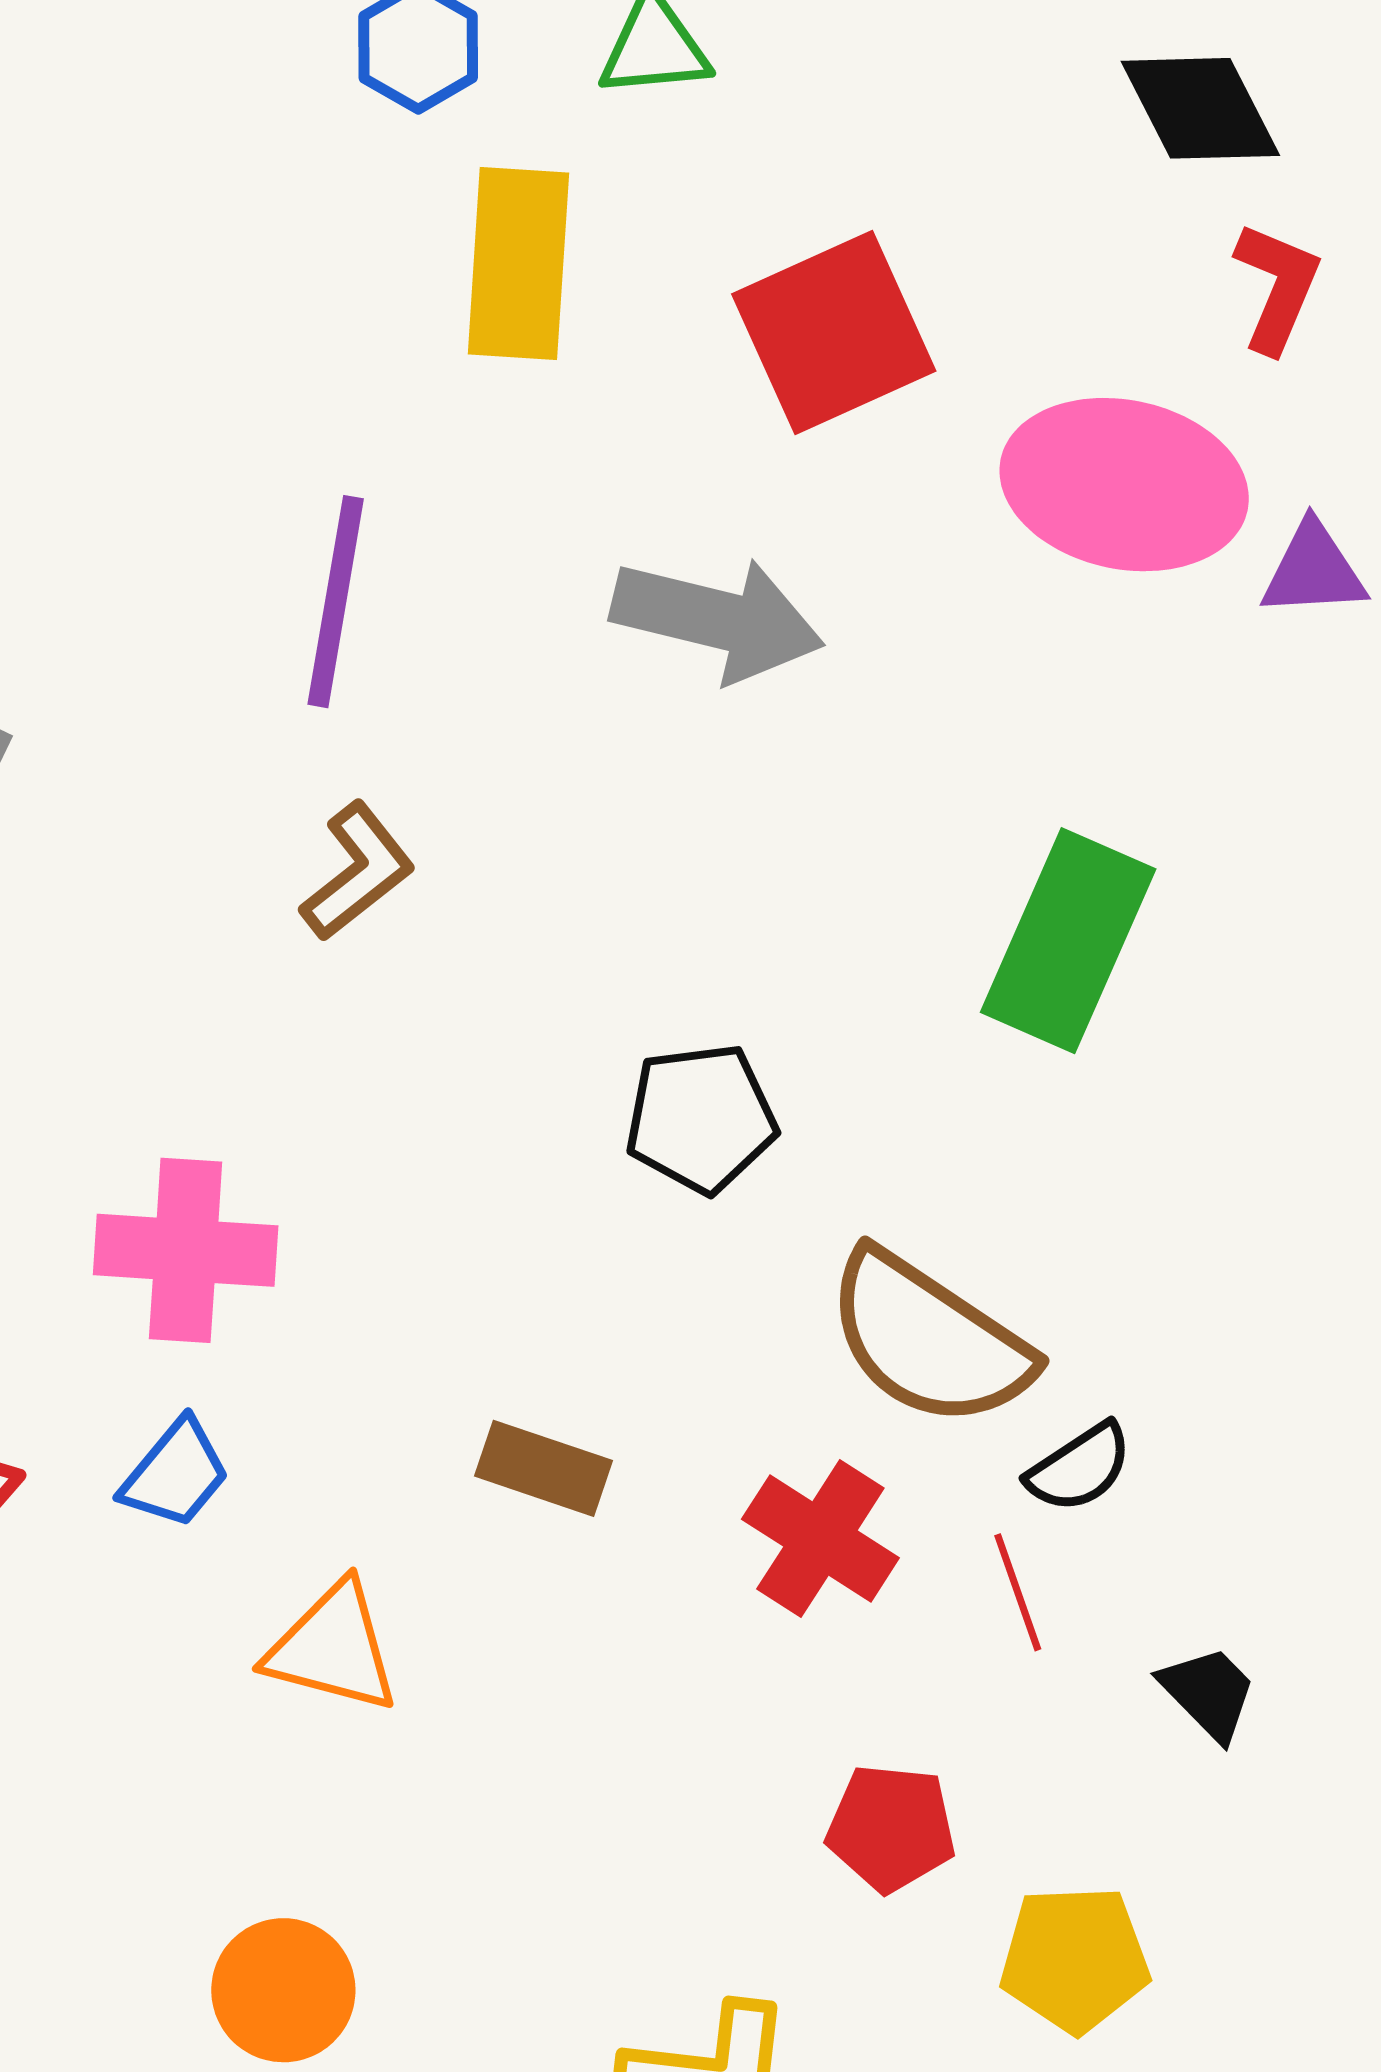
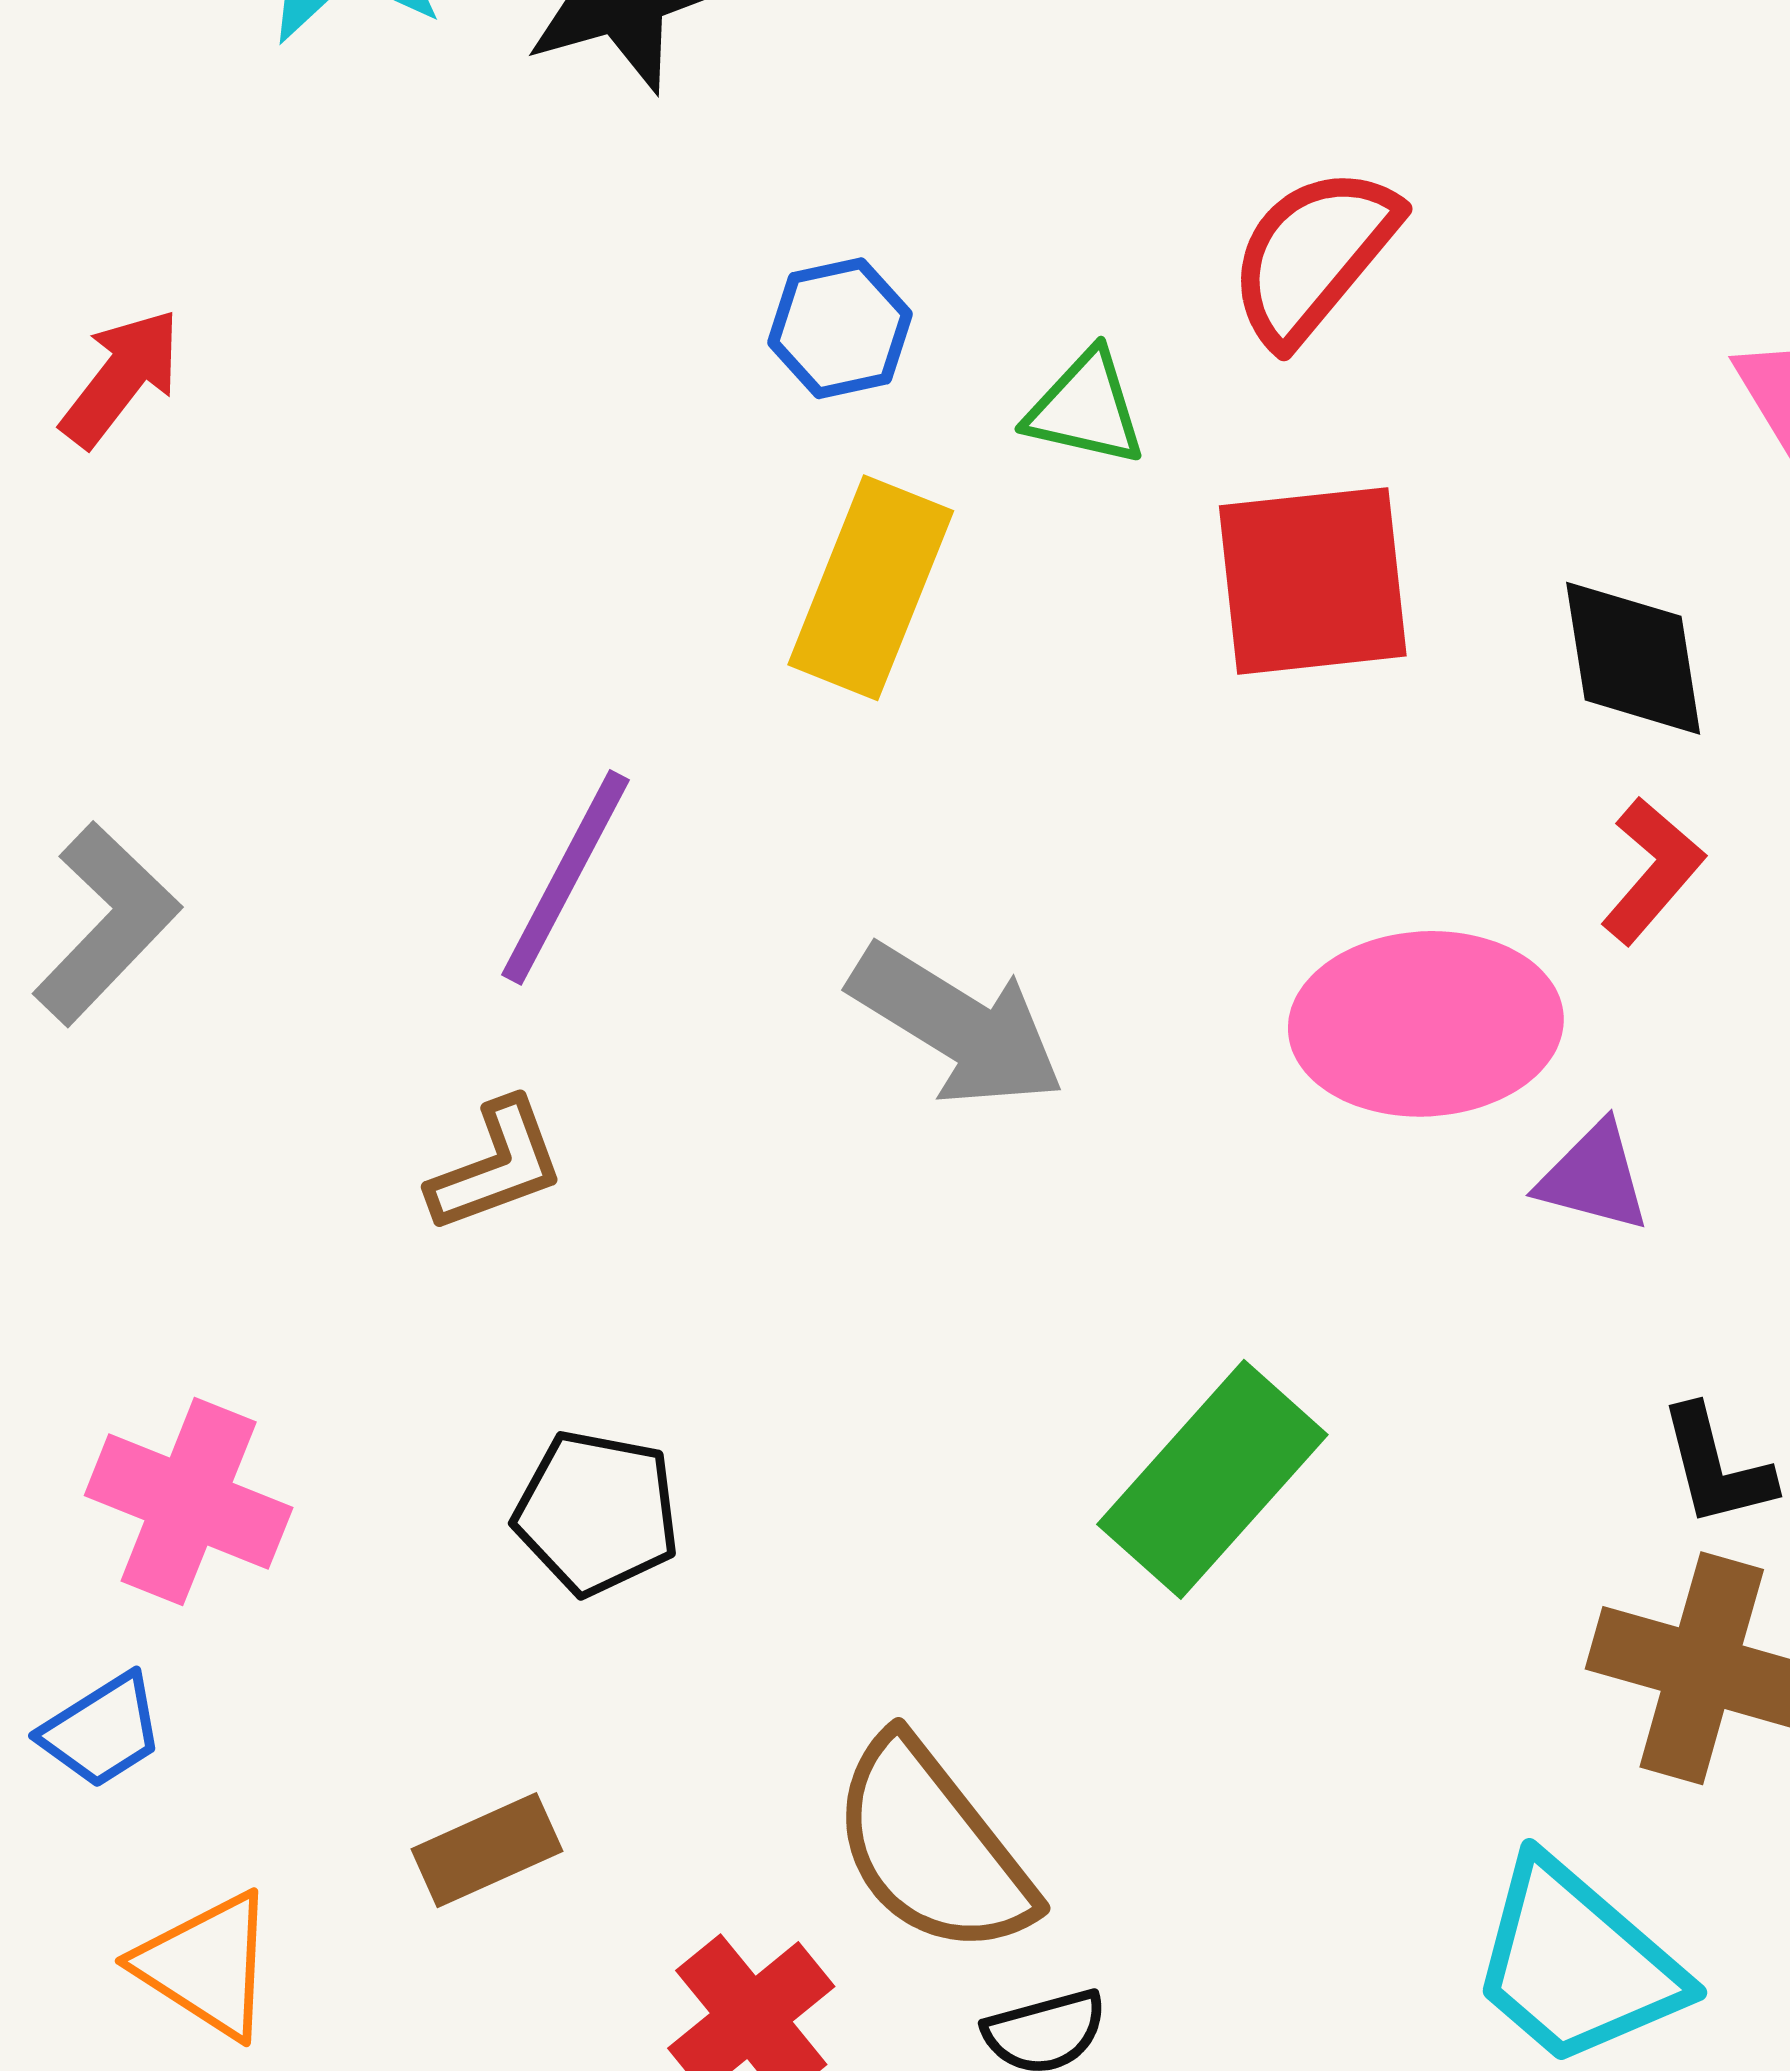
red square: (834, 333) -> (1313, 581), moved
pink ellipse: (1124, 485) -> (1426, 1024), turned -33
black pentagon: (701, 1118) -> (597, 1513), moved
brown rectangle: (543, 1468) -> (487, 1850), turned -61

